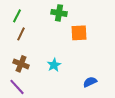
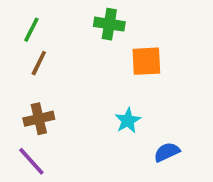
brown cross: (21, 64) -> (39, 119), turned -35
cyan star: (54, 65) -> (128, 121), moved

